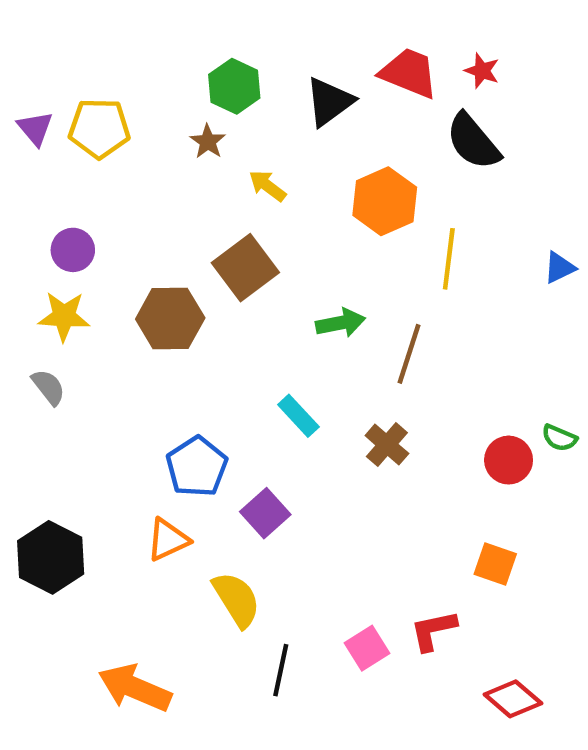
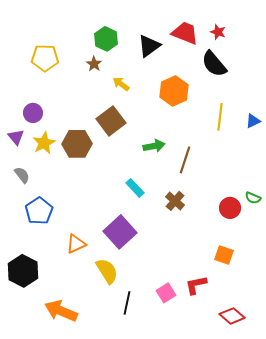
purple triangle: (35, 128) -> (16, 137), moved
yellow line: (449, 259) -> (220, 117), moved
yellow star: (64, 316) -> (44, 143), moved, turned -30
blue pentagon: (197, 467) -> (39, 211), moved
purple square: (265, 513) -> (120, 232), size x1.5
black hexagon: (51, 557) -> (23, 271), moved

